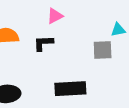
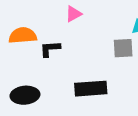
black L-shape: (43, 43) -> (50, 49), moved

